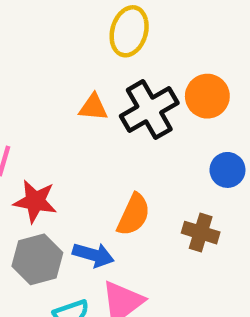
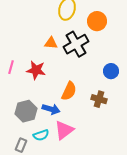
orange circle: (207, 96) -> (97, 21), moved
red star: (35, 201) -> (36, 70), moved

